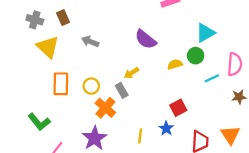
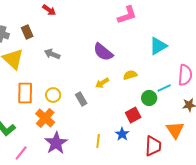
green circle: (196, 56) -> (149, 98), moved
yellow arrow: (131, 73) -> (102, 83), moved
orange cross: (105, 108) -> (45, 118), moved
orange triangle: (230, 135) -> (175, 130), moved

